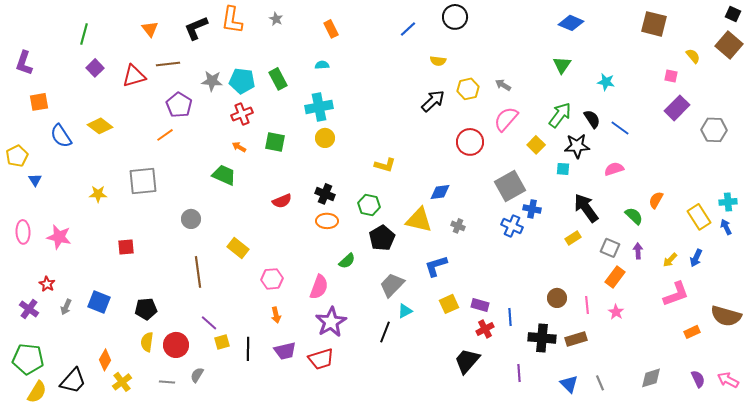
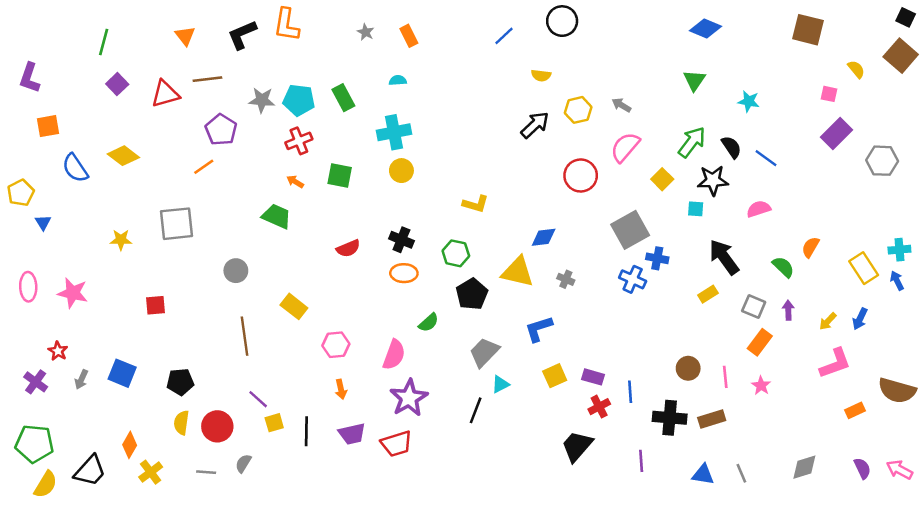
gray star: (276, 19) -> (366, 32), moved
blue triangle: (569, 384) -> (703, 475), turned -36

